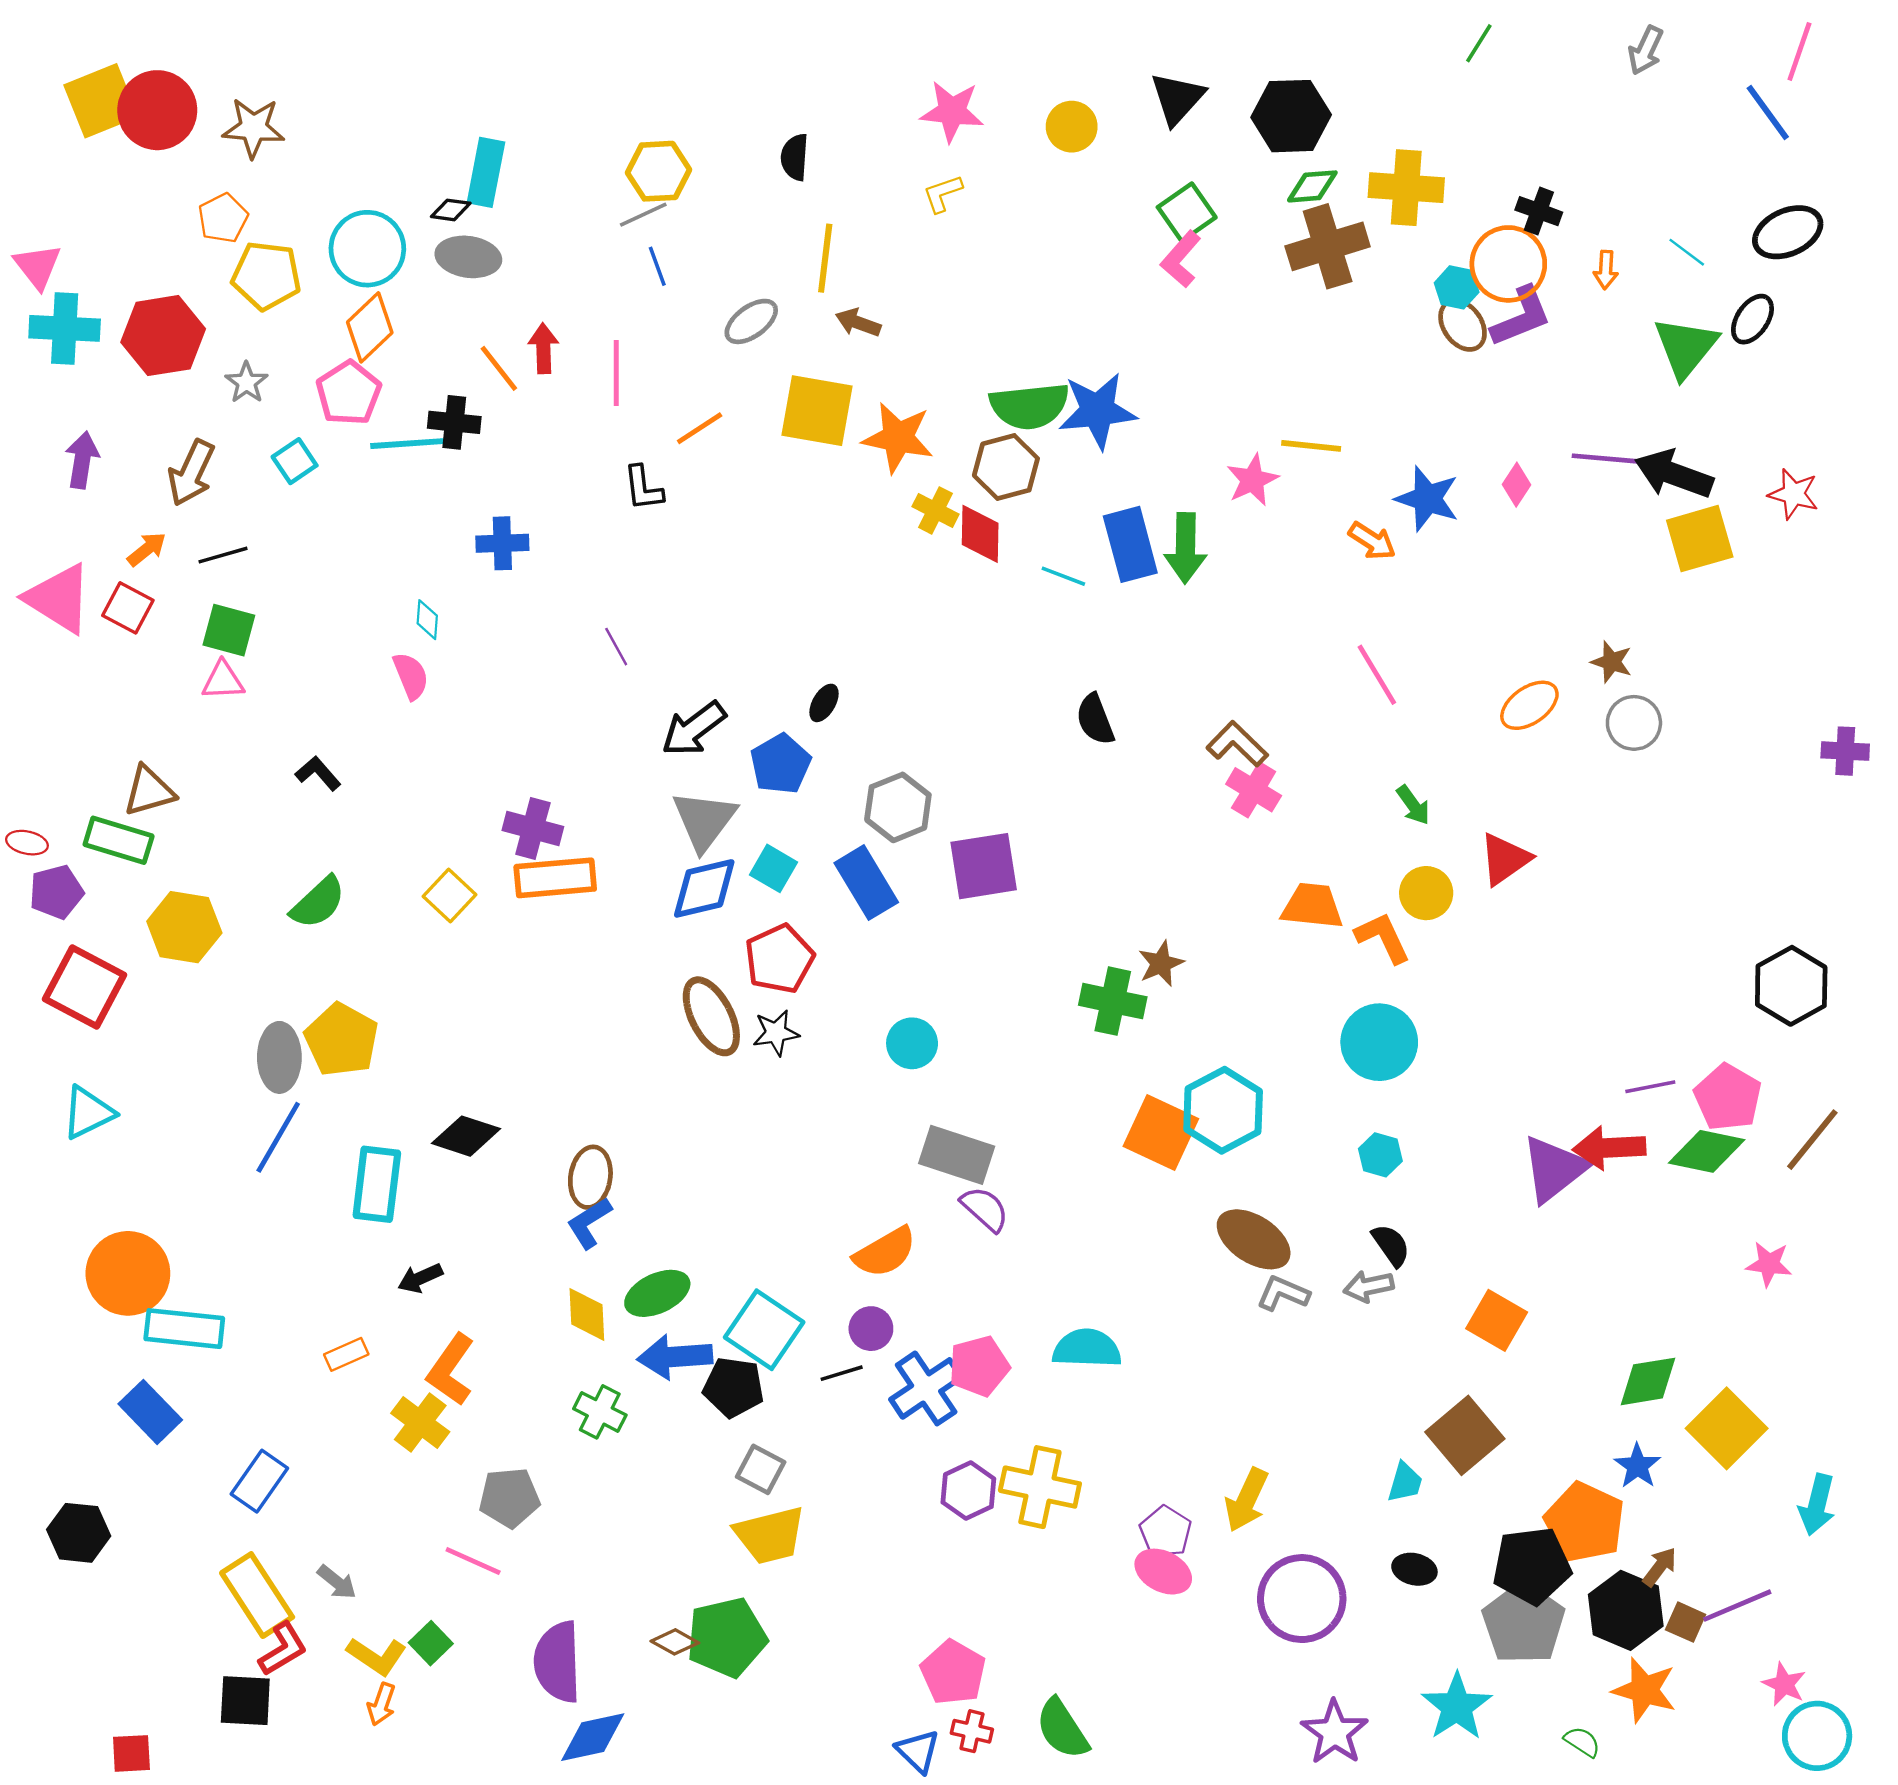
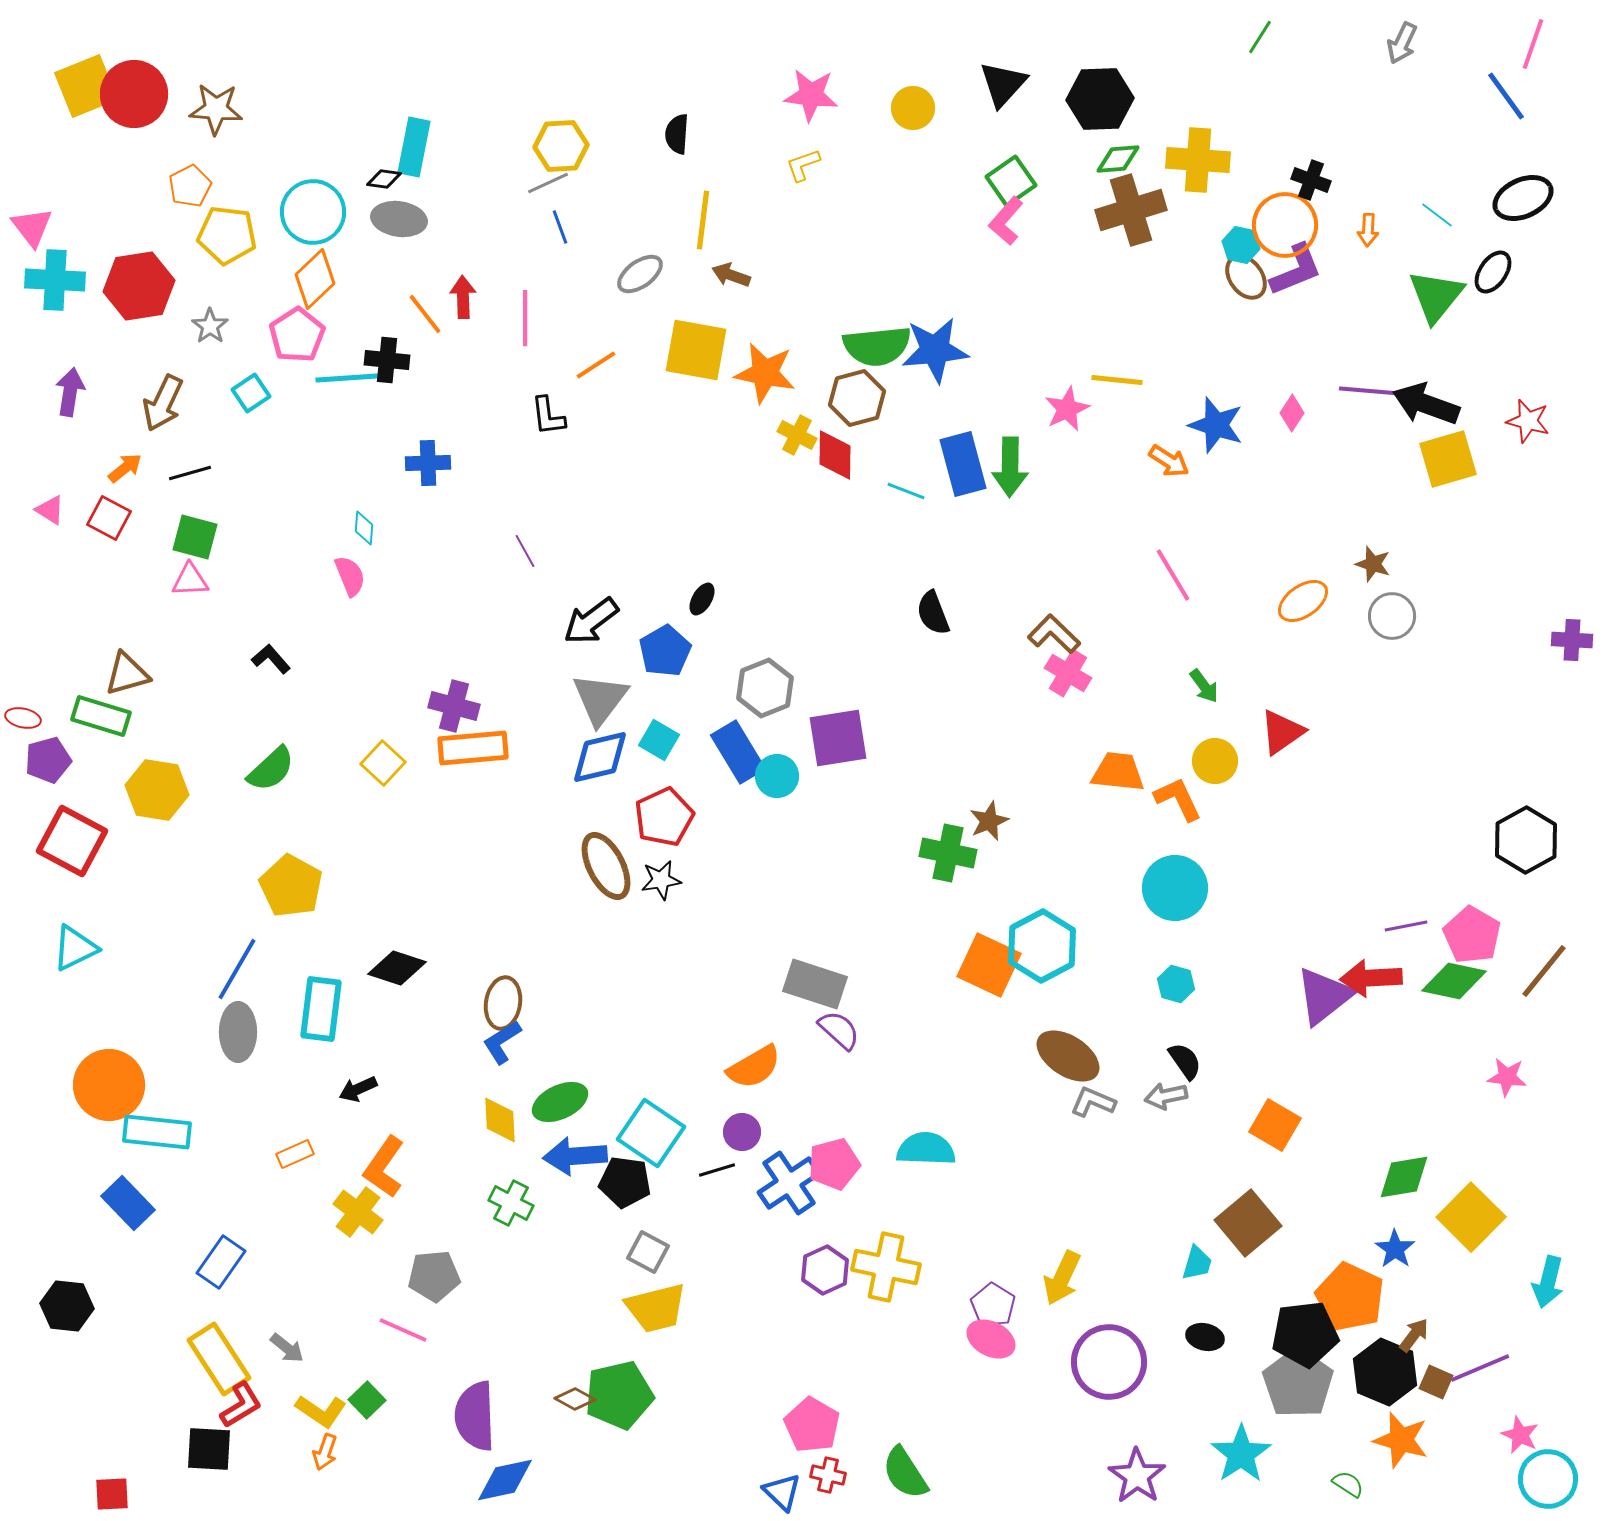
pink triangle: (59, 598) -> (50, 510), size x0.5
cyan circle: (912, 1043) -> (777, 776), moved
gray ellipse: (279, 1057) -> (238, 1032), moved

